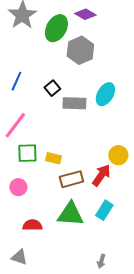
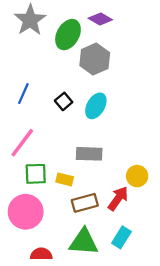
cyan ellipse: (105, 94) -> (96, 106), moved
gray rectangle: (74, 103) -> (89, 154), moved
pink circle: (18, 187) -> (26, 212), size x1.8

